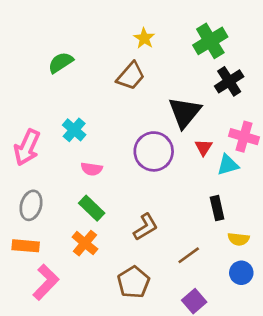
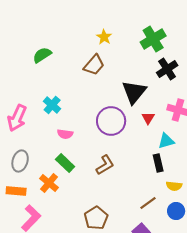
cyan triangle: (228, 165) -> (166, 141), moved
brown L-shape: (146, 227) -> (105, 165), moved
orange cross: (85, 243) -> (49, 183), moved
brown line: (189, 255) -> (148, 203), moved

